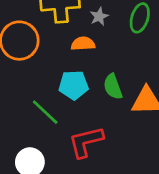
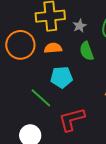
orange semicircle: (83, 44) -> (53, 48), moved
green semicircle: (113, 87) -> (87, 51), moved

